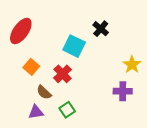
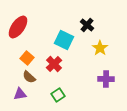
yellow star: (132, 65) -> (100, 48), moved
brown semicircle: (44, 92) -> (29, 77), moved
purple triangle: (36, 112) -> (20, 94), moved

